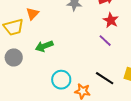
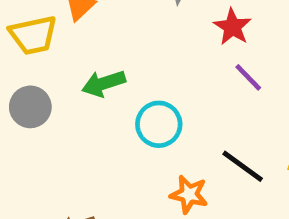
red star: (111, 20) -> (232, 27), moved
cyan circle: (61, 80) -> (159, 124), moved

